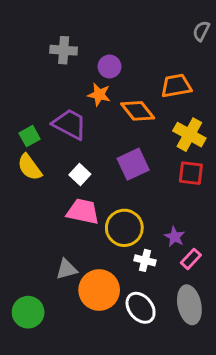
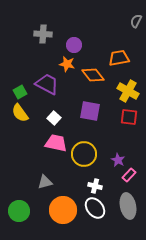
purple square: (133, 164) -> (90, 111), turned 35
white cross: (145, 260) -> (95, 186), moved
orange circle: (99, 290) -> (63, 210), moved

